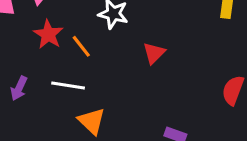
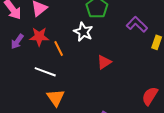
red star: (48, 34) -> (39, 37), turned 30
purple arrow: (19, 88) -> (17, 41), moved

